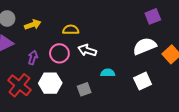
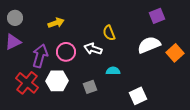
yellow arrow: (33, 25) -> (56, 23), moved
yellow semicircle: (71, 30) -> (109, 33), moved, turned -112
purple arrow: (33, 57) -> (40, 56), size x1.6
white square: (143, 81) -> (138, 96), moved

